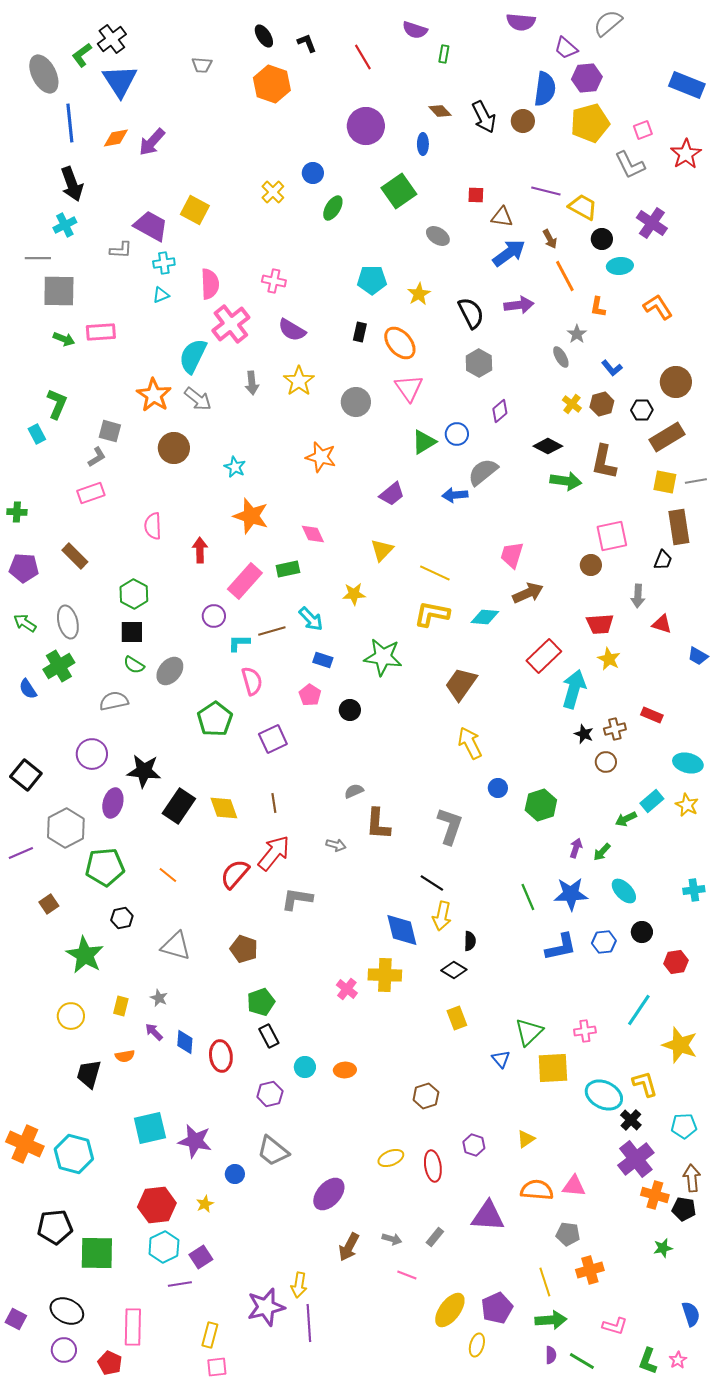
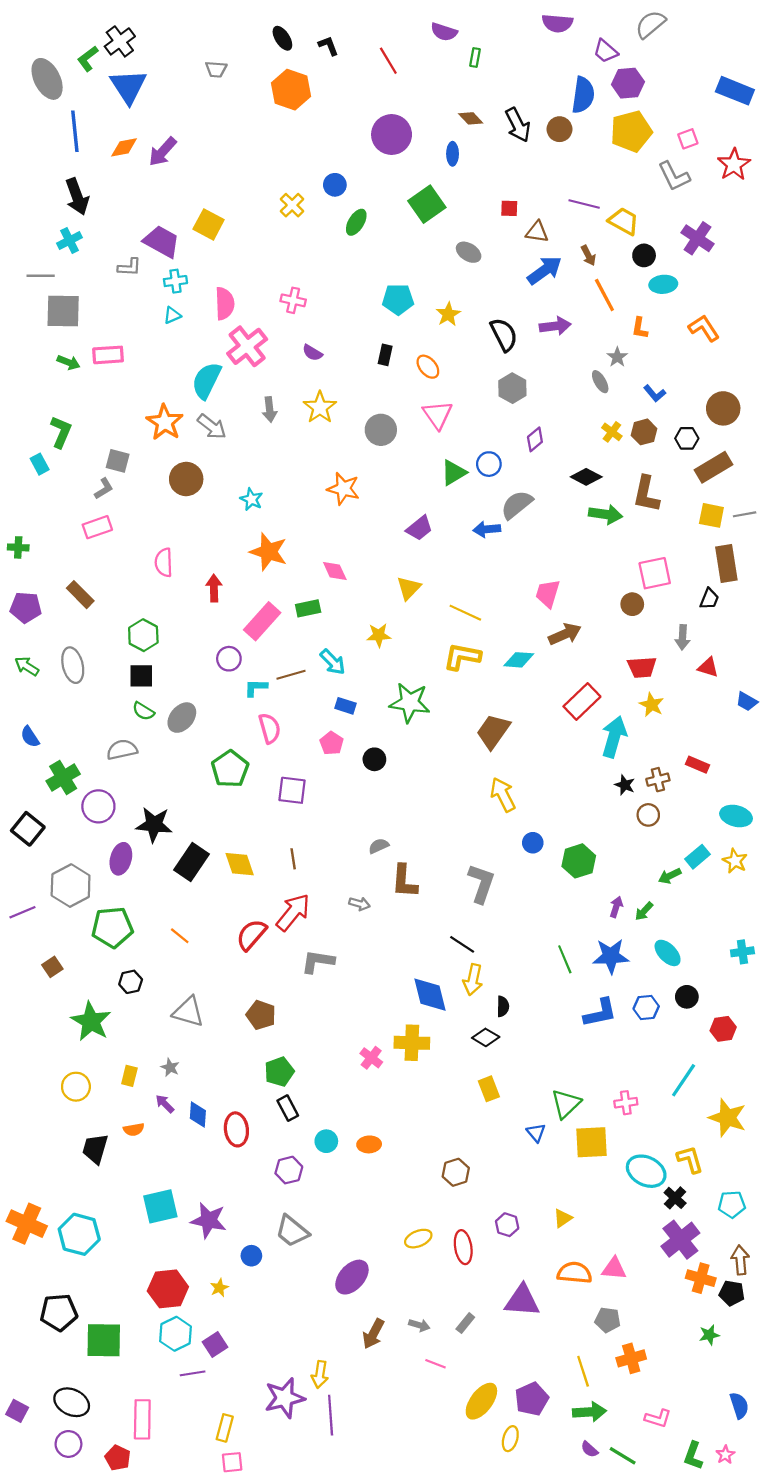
purple semicircle: (292, 330) -> (312, 353), size x0.7
orange ellipse: (400, 343) -> (428, 367), size x0.7
green cross: (59, 666) -> (63, 777), moved
purple square: (273, 739) -> (292, 790), turned 32
purple semicircle: (551, 1355) -> (589, 1449), turned 132

